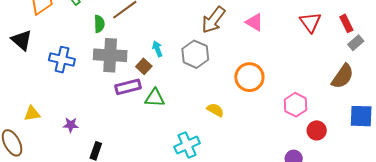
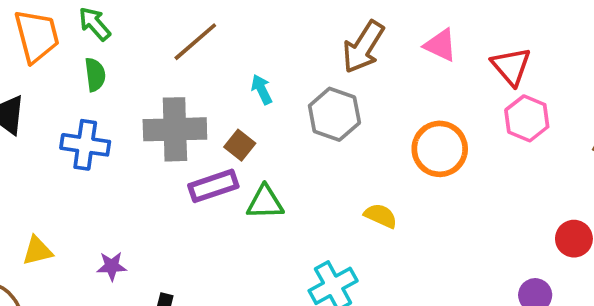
red triangle: (310, 22) -> (511, 66), moved
green semicircle: (99, 24) -> (95, 75), moved
cyan arrow: (157, 49) -> (262, 89), moved
pink hexagon: (296, 105) -> (527, 118), moved

